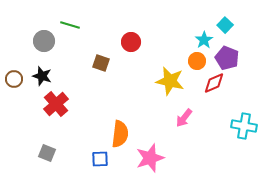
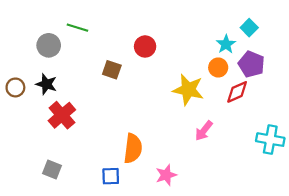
pink star: (150, 158) -> (166, 175), size x0.7

